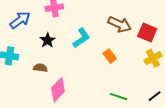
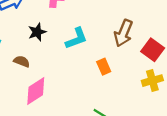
brown arrow: (120, 24) -> (123, 33), turned 75

